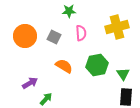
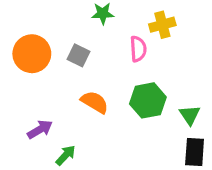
yellow cross: (117, 27) -> (162, 25), moved, size x0.7
pink semicircle: (81, 33) -> (138, 49), moved

